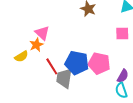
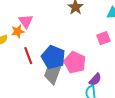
pink square: (122, 34) -> (103, 38), turned -32
gray trapezoid: (64, 78) -> (53, 74), moved

